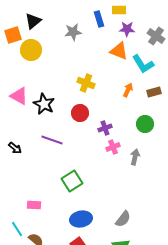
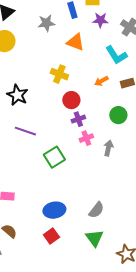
orange triangle: (119, 51) -> (75, 42), moved
orange arrow: (128, 90) -> (101, 81), turned -144
red circle: (80, 113) -> (71, 100), moved
green square: (72, 181) -> (54, 157), moved

